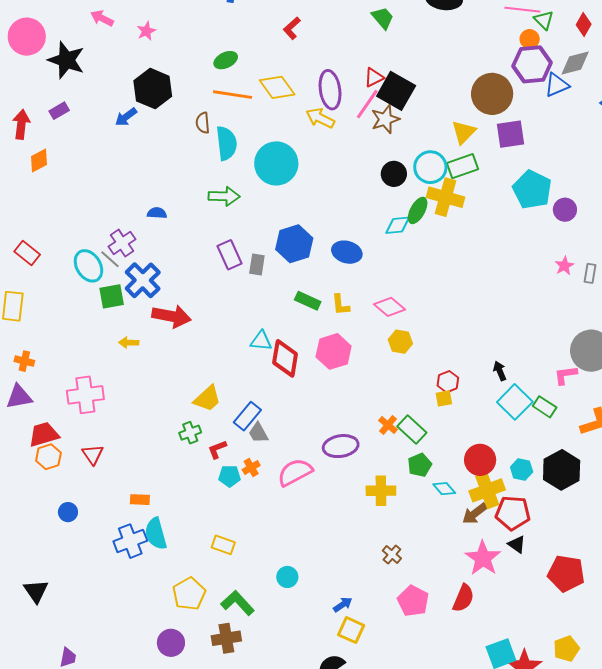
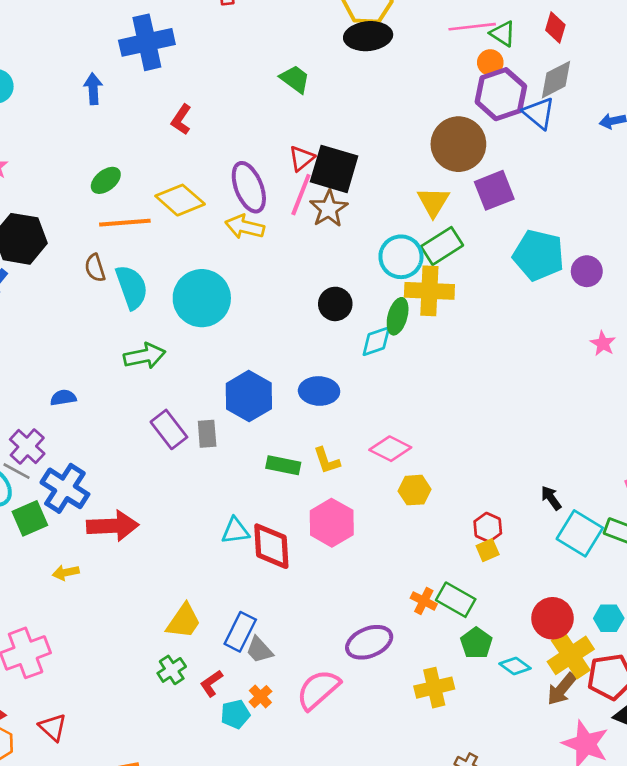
blue triangle: (557, 85) -> (539, 113), turned -44
black circle: (394, 174) -> (335, 304), moved

